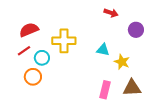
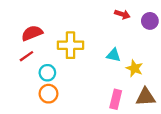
purple circle: (136, 30) -> (150, 21), moved
cyan circle: (42, 58) -> (47, 73), moved
orange circle: (33, 77) -> (48, 94), moved

